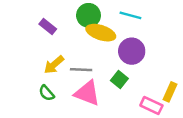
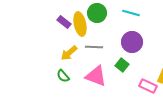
yellow ellipse: (101, 33) -> (80, 24), moved, turned 60
gray line: (81, 70) -> (94, 47), moved

